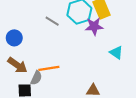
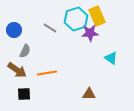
blue circle: (14, 38) -> (14, 30), moved
gray semicircle: (36, 78) -> (25, 51), moved

